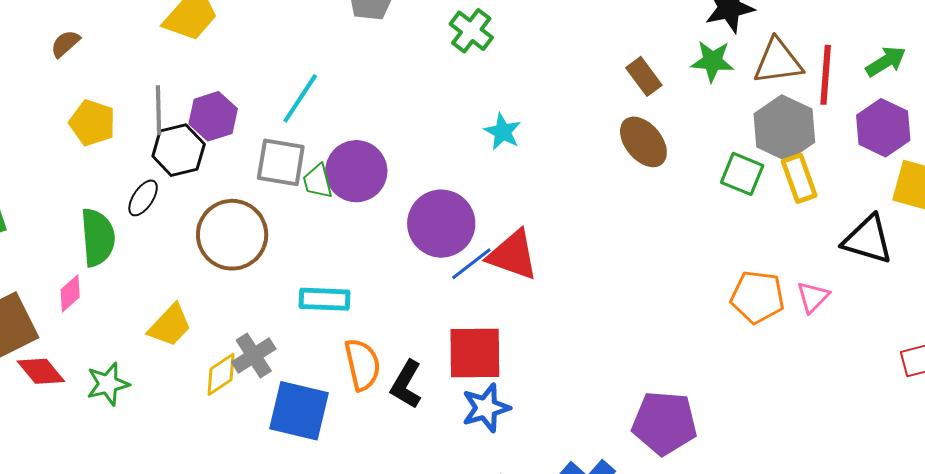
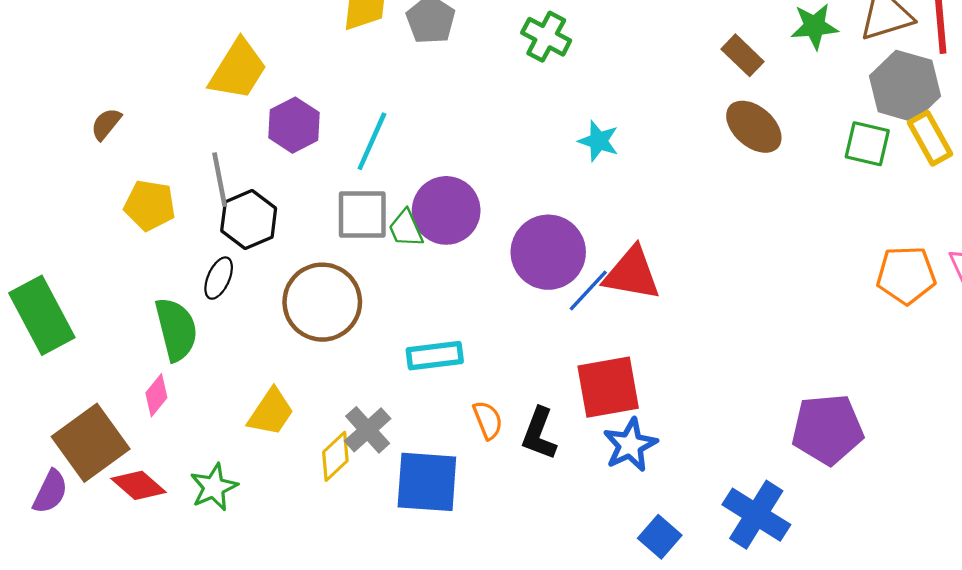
purple hexagon: (213, 116) -> (294, 125), moved
orange semicircle: (362, 365) -> (488, 420), size x0.7

